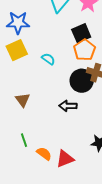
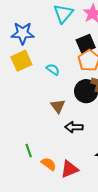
brown triangle: (23, 100) -> (58, 106), moved
black arrow: (68, 106) -> (74, 127), moved

